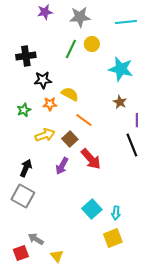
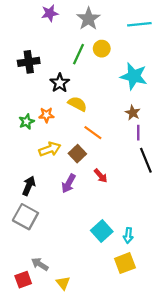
gray star: (80, 17) -> (88, 19), turned -30
black star: (43, 80) -> (60, 83), moved, turned -30
orange star: (50, 104) -> (46, 115), moved
purple line: (137, 120) -> (138, 133), moved
red arrow: (91, 159) -> (101, 176), size x0.6

